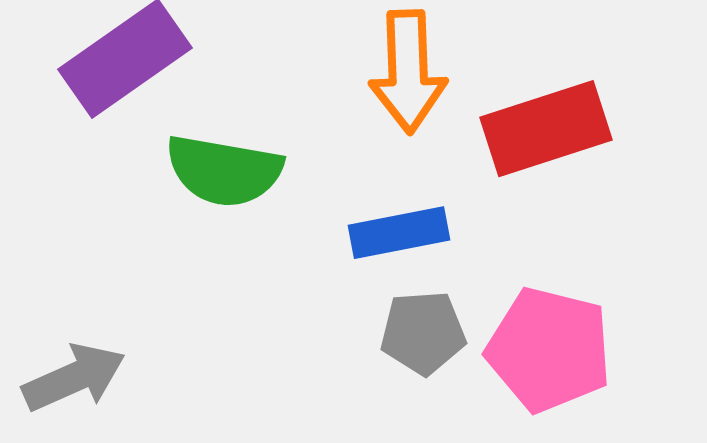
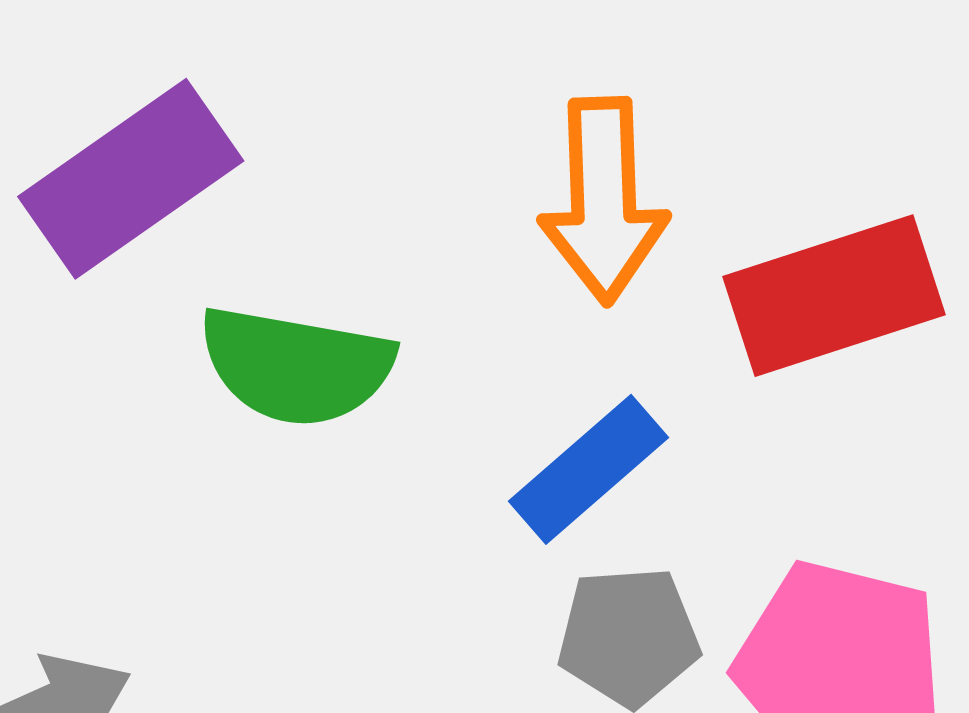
blue rectangle: (399, 233) -> (588, 469), turned -30

